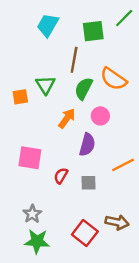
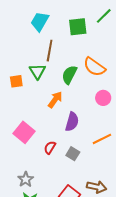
brown line: (74, 60) -> (50, 51), moved
pink circle: (100, 116) -> (103, 98), moved
pink square: (30, 158) -> (24, 132), turned 30
gray square: (88, 183) -> (73, 154), turned 32

